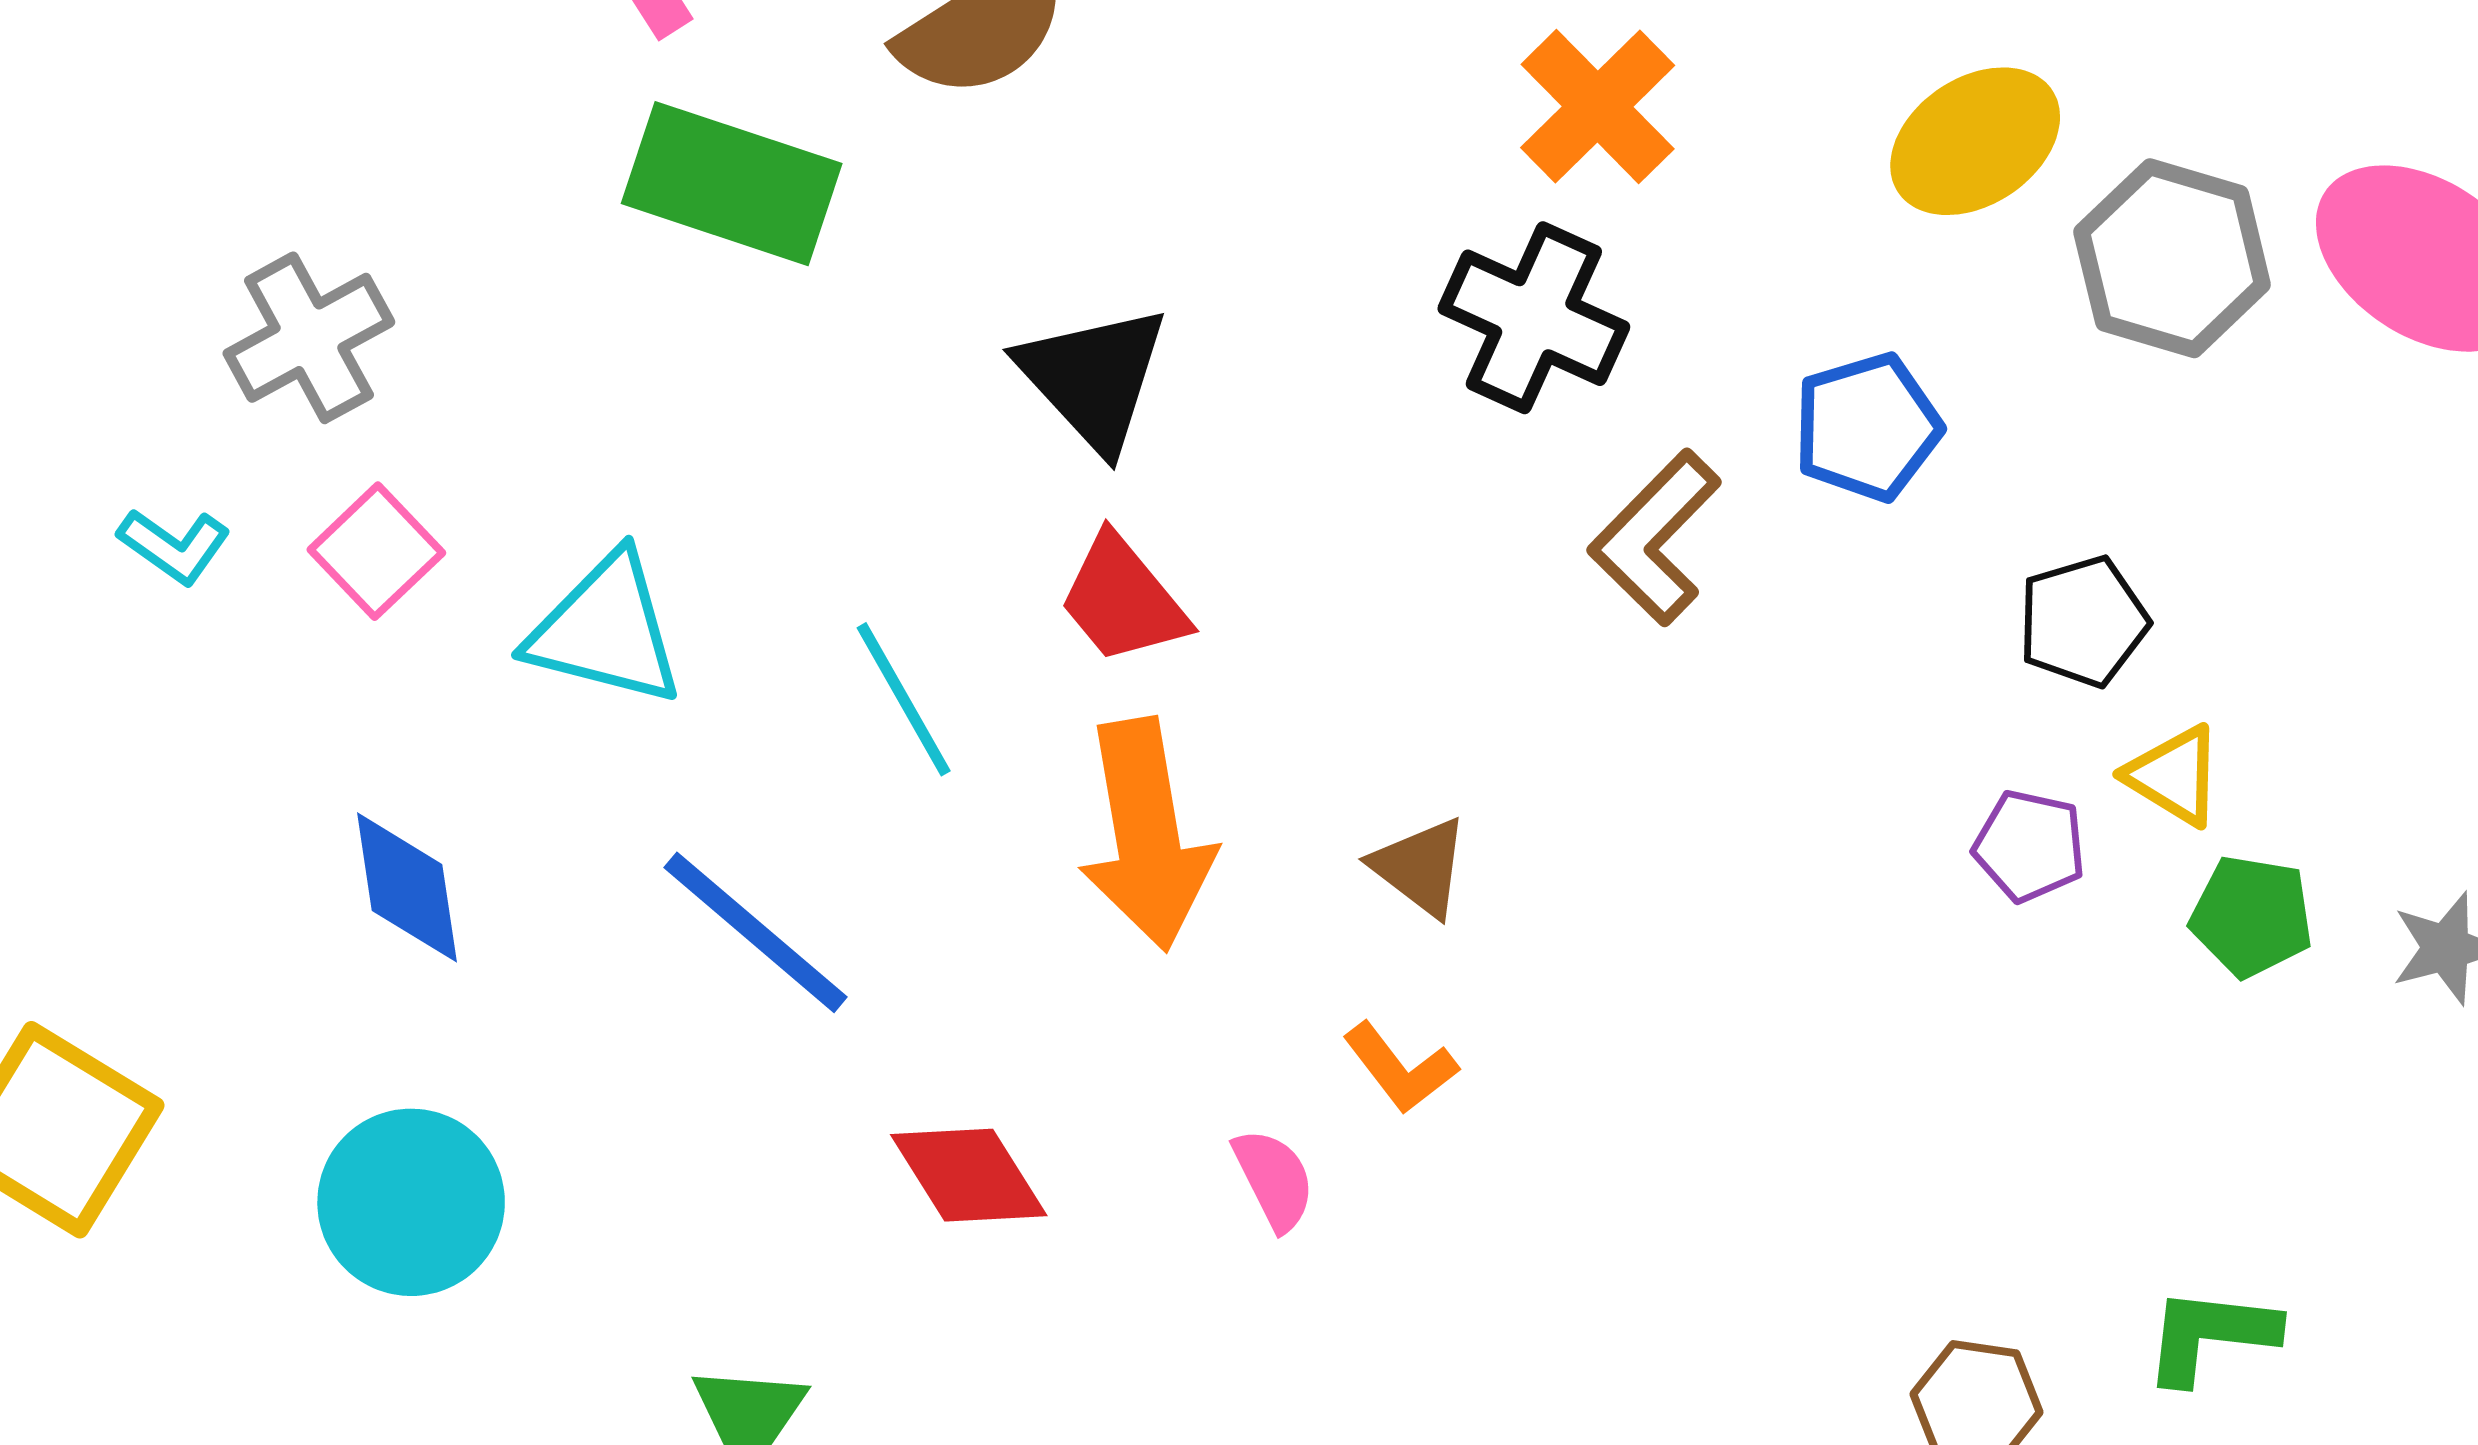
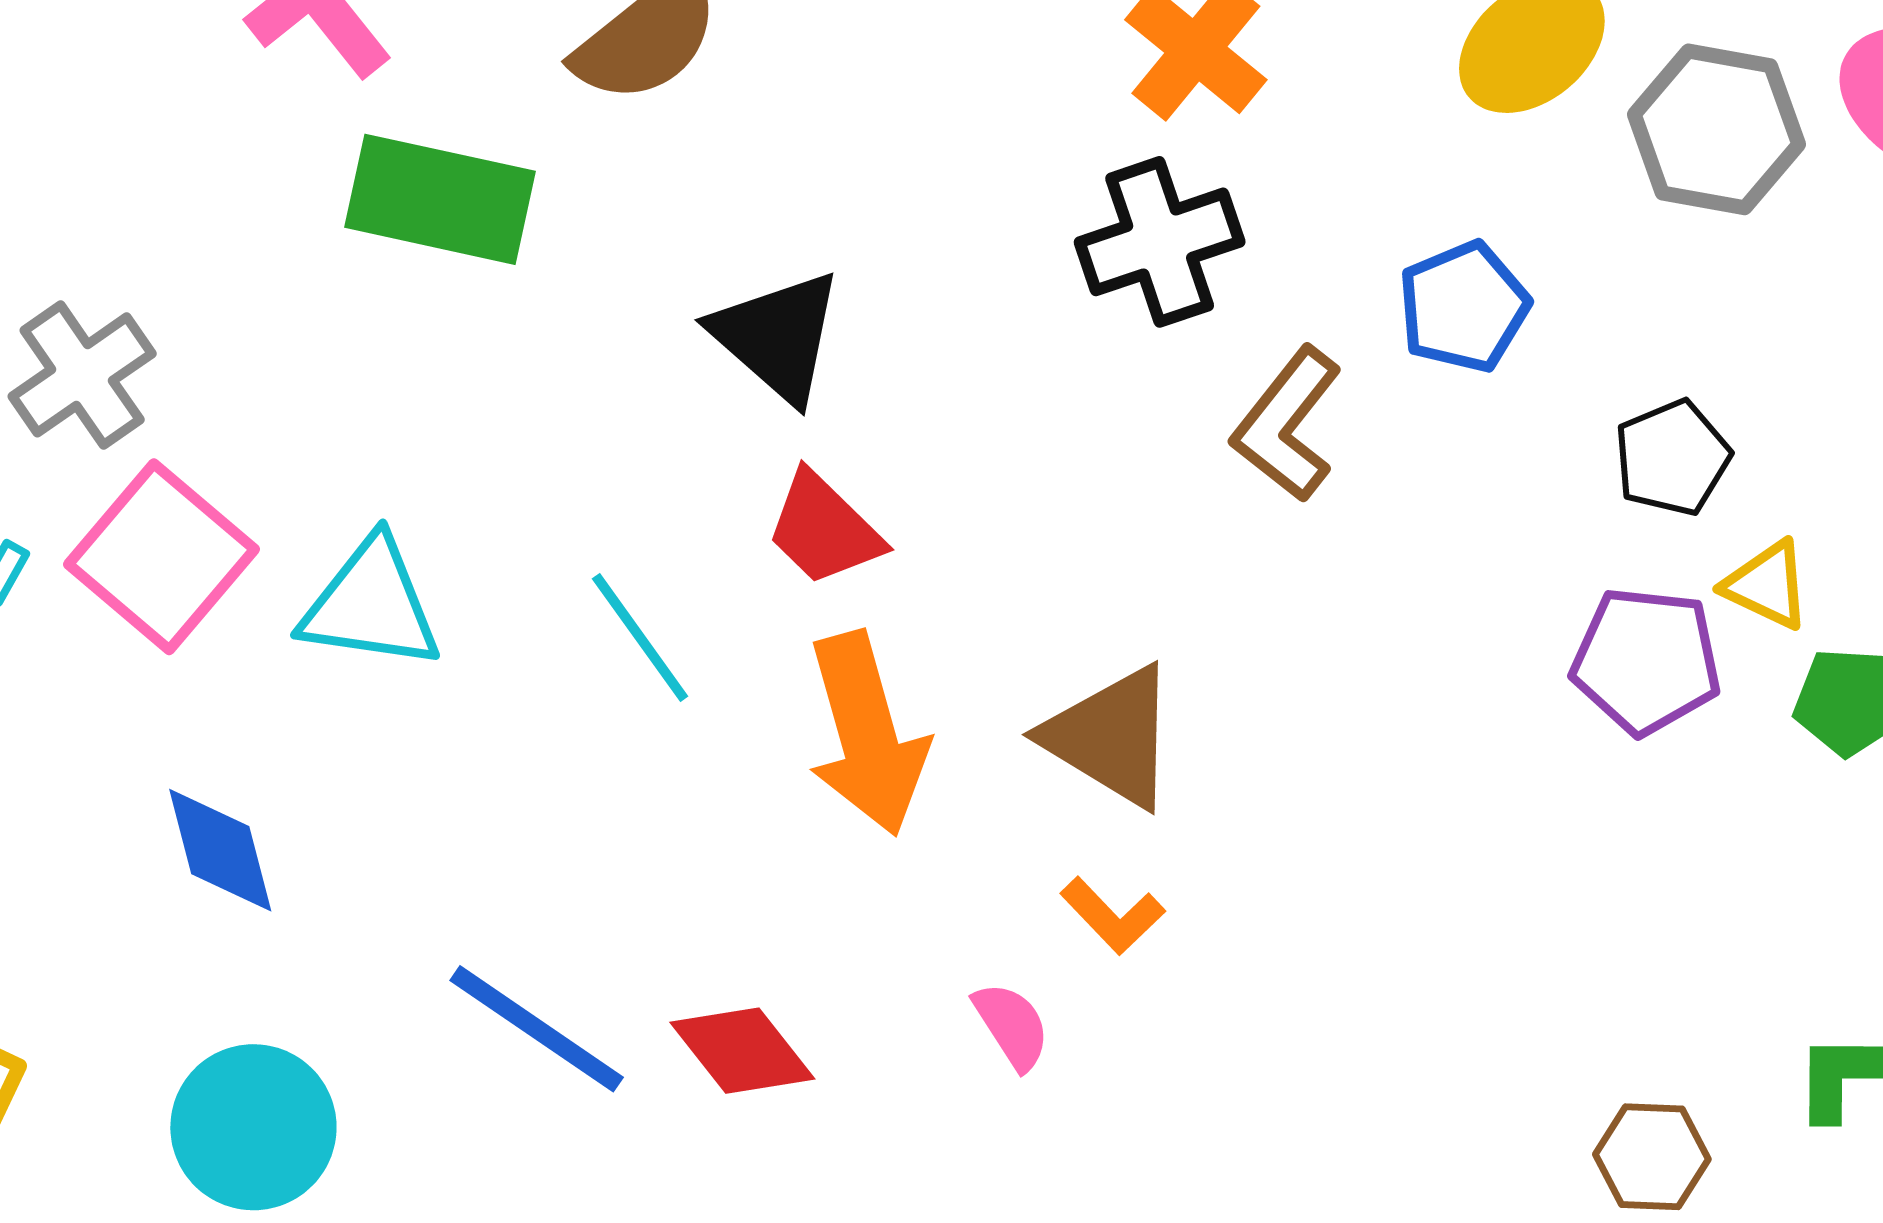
black cross: (1534, 318) -> (1160, 242), turned -37
pink square: (376, 551) -> (161, 557), size x1.6
purple pentagon: (2030, 846) -> (1646, 661), size x1.5
brown triangle: (1420, 867) -> (1111, 737), size x1.6
blue line: (755, 932) -> (537, 1029), moved

